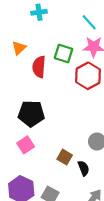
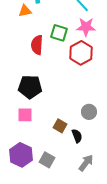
orange triangle: (19, 48) -> (25, 11), moved, turned 32
pink square: (26, 145) -> (25, 115), turned 35

